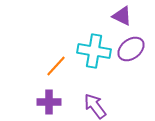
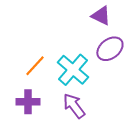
cyan cross: (94, 51) -> (73, 70), moved, turned 32

